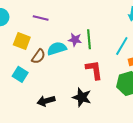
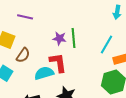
cyan semicircle: (57, 49) -> (44, 73), moved
red L-shape: (94, 70) -> (58, 63), moved

